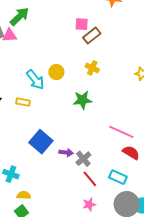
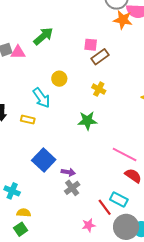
green arrow: (19, 16) -> (43, 36), moved
yellow circle: (56, 72) -> (59, 79), moved
gray cross: (83, 159) -> (72, 188), moved
red line: (90, 179) -> (105, 207), moved

